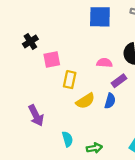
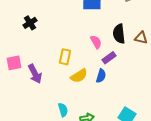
pink square: (52, 59) -> (14, 63), moved
pink semicircle: (104, 63) -> (96, 42), turned 56
purple arrow: (36, 116) -> (35, 74), moved

